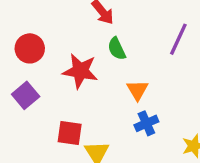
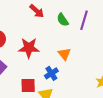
green semicircle: (117, 49) -> (63, 20), moved
blue cross: (146, 123) -> (51, 73), moved

